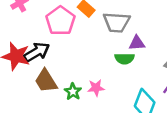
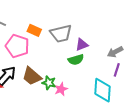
brown trapezoid: (46, 81) -> (32, 76), moved
green star: (73, 92) -> (49, 83), moved

